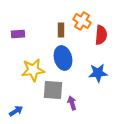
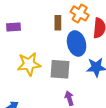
blue ellipse: (63, 58) -> (77, 43), moved
gray square: (53, 90) -> (60, 69), moved

